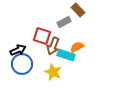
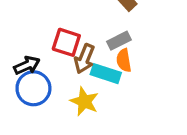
gray rectangle: (64, 22) -> (119, 41), moved
orange semicircle: (77, 47) -> (124, 60), turned -72

